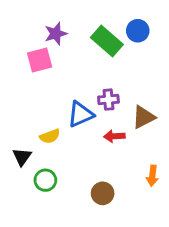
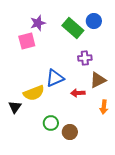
purple cross: (108, 100) -> (85, 58), moved
yellow semicircle: (50, 136) -> (34, 93), size x1.5
orange arrow: (152, 176) -> (104, 107), moved
green circle: (45, 180) -> (51, 123), moved

